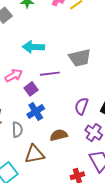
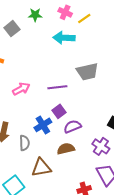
cyan arrow: (33, 47) -> (64, 38), moved
purple square: (31, 89) -> (59, 111), moved
purple semicircle: (81, 106) -> (72, 126), moved, turned 48

